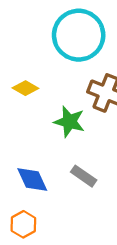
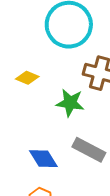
gray rectangle: (84, 176) -> (89, 150), size x1.4

